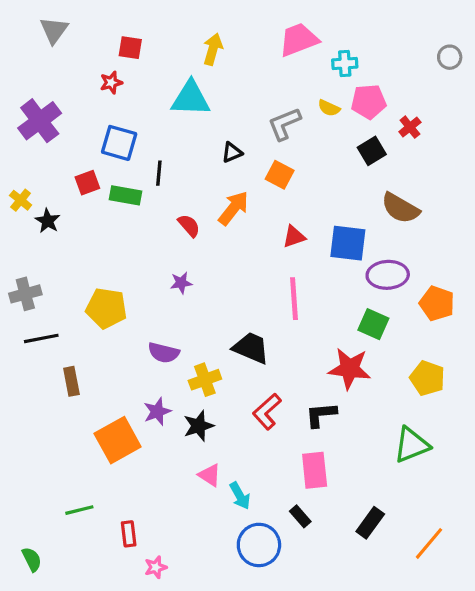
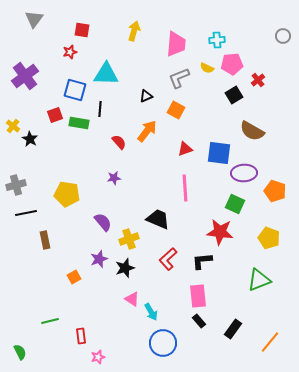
pink trapezoid: (299, 40) -> (176, 44), moved, turned 116
cyan triangle: (191, 98) -> (106, 74), moved
purple semicircle: (164, 353) -> (103, 222), turned -144
orange square: (118, 440) -> (74, 277), size x0.5
black rectangle: (300, 516) -> (199, 321), moved

